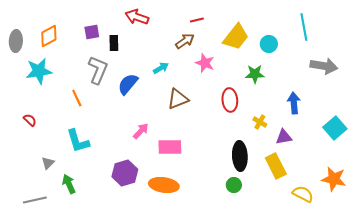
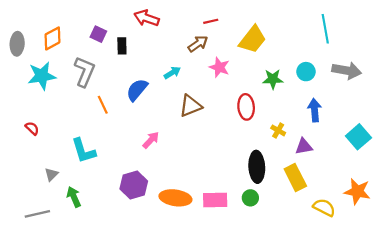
purple square: (92, 32) -> (98, 34), turned 35
cyan circle: (269, 44) -> (306, 72), moved
gray L-shape: (98, 70) -> (85, 72), moved
orange line: (77, 98) -> (103, 105), moved
pink rectangle: (170, 147) -> (215, 200), moved

